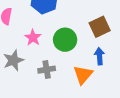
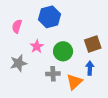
gray cross: (47, 70) -> (53, 74), moved

